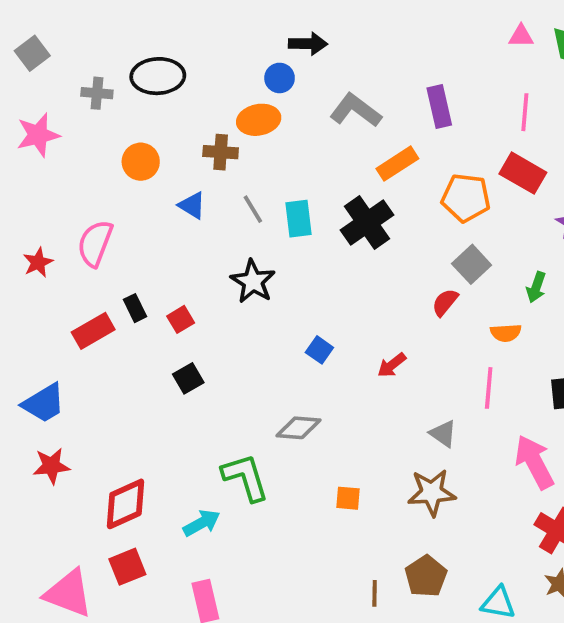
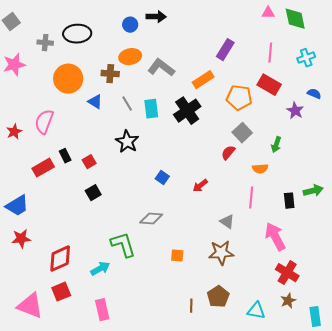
blue circle: (280, 78) -> (130, 25), moved
purple rectangle: (439, 106) -> (225, 50), turned 45
gray L-shape: (356, 110) -> (161, 68), moved
orange circle: (141, 162) -> (68, 79), size x1.5

